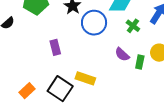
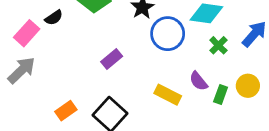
purple rectangle: (55, 47) -> (112, 59), turned 56
yellow rectangle: (85, 78) -> (168, 95), moved

